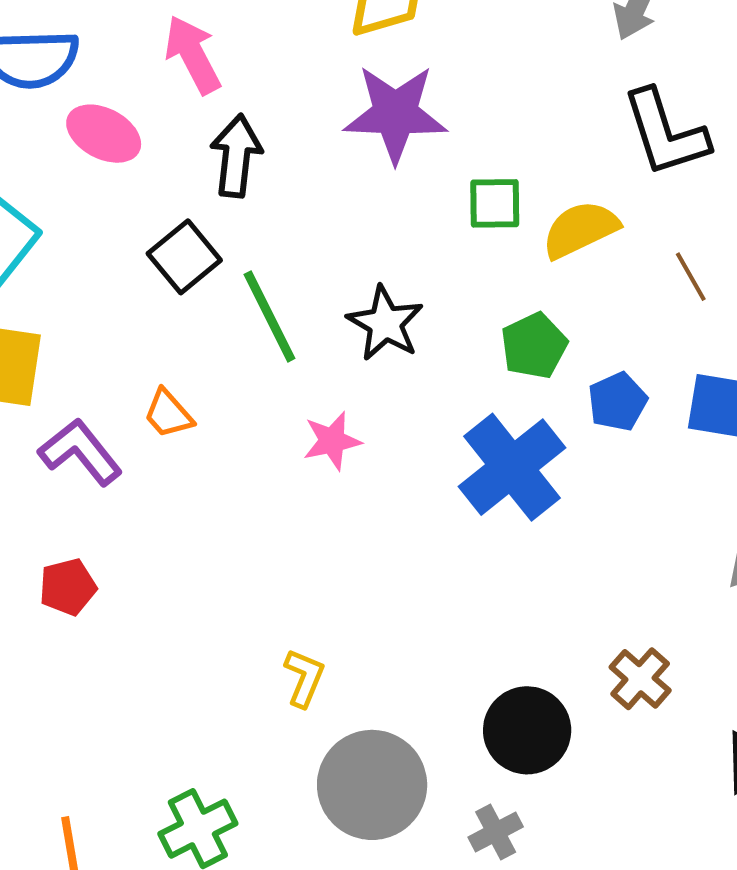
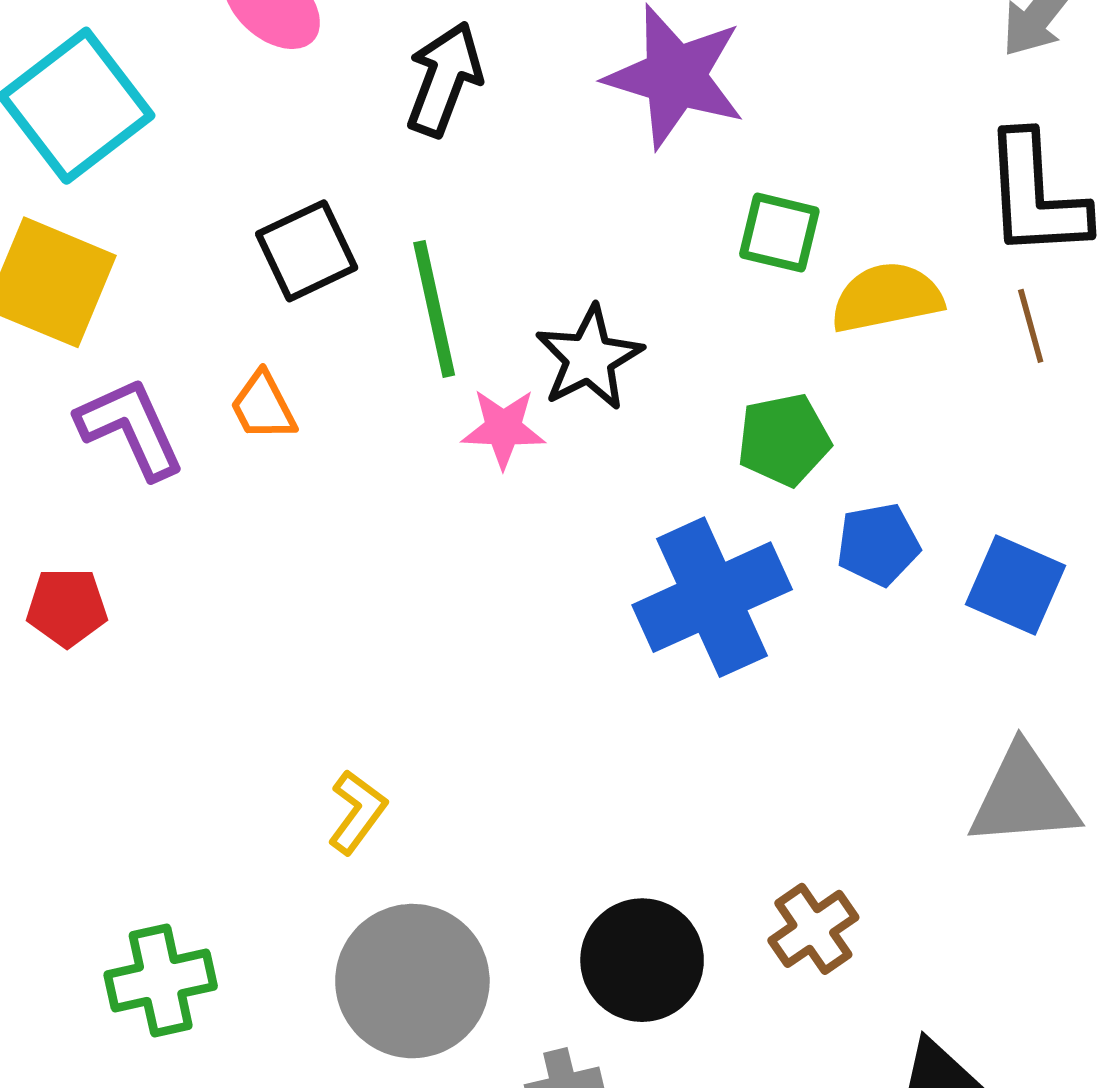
black square: (184, 257) -> (307, 251), moved
brown line: (691, 277) -> (1031, 326), moved
pink star: (332, 441) -> (503, 428), moved

